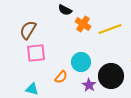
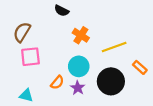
orange cross: (83, 24) -> (81, 35), moved
yellow line: (110, 29) -> (114, 47), moved
purple star: (89, 85) -> (78, 88), moved

